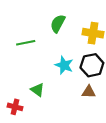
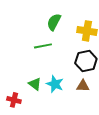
green line: (26, 43) -> (43, 46), moved
cyan star: (64, 65) -> (55, 84), moved

